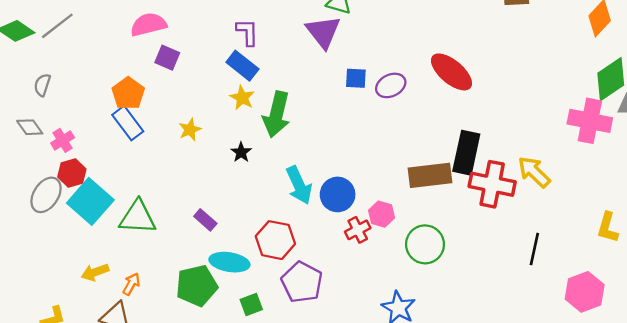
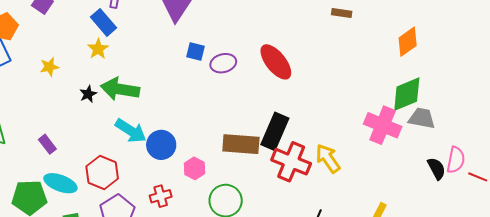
green arrow: (277, 114) -> (120, 89), moved, turned 75
cyan arrow: (299, 185) -> (131, 131), turned -44
red cross: (358, 230) -> (161, 196), moved

